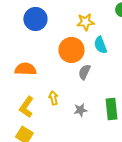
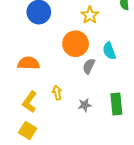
yellow star: (85, 22) -> (90, 15), turned -30
cyan semicircle: (100, 45) -> (109, 51), moved

